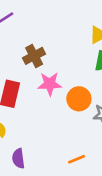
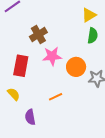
orange line: (77, 159) -> (56, 97), moved

